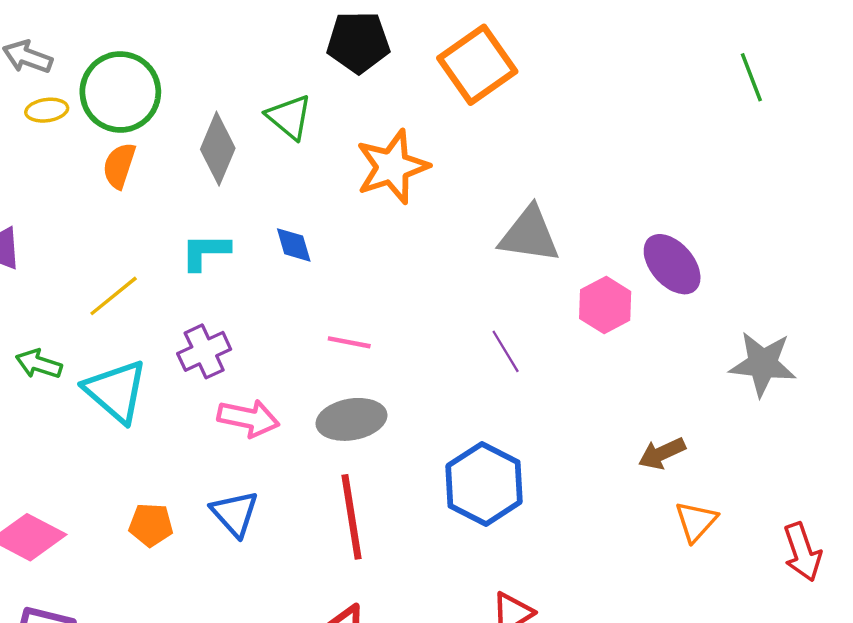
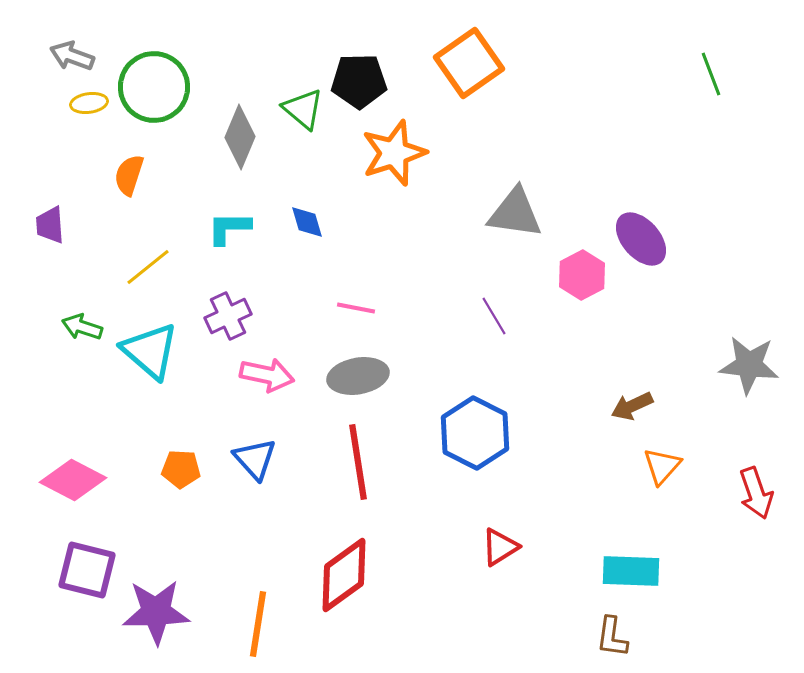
black pentagon: (358, 42) -> (359, 81), moved
orange semicircle: (119, 166) -> (129, 175), moved
gray star: (763, 364) -> (749, 365), moved

